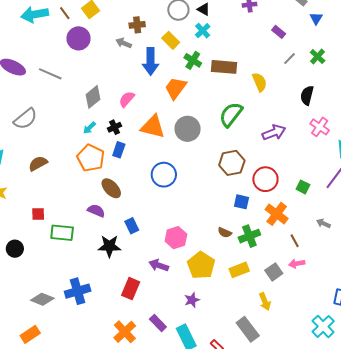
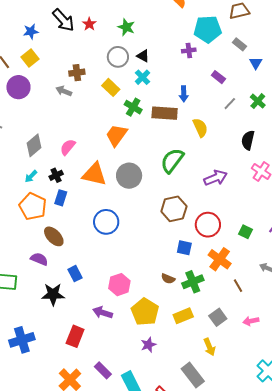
blue arrow: (151, 61) -> (184, 94), moved, size x0.6
pink arrow: (297, 264) -> (251, 321), moved
purple star: (192, 300) -> (148, 345), moved

